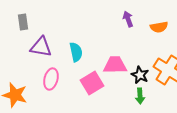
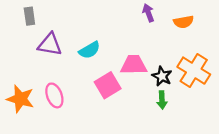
cyan semicircle: (76, 52) -> (89, 50), turned 72
pink ellipse: (51, 79) -> (54, 95), moved, turned -35

